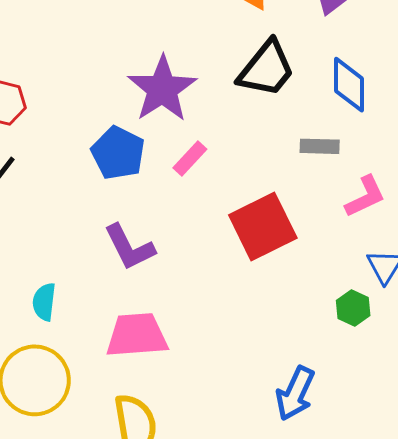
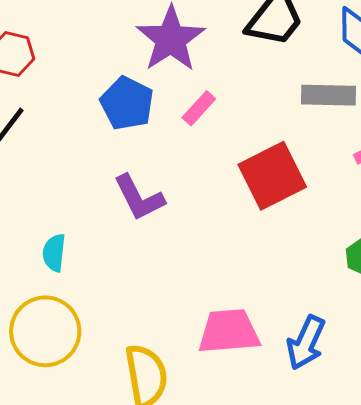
gray rectangle: (320, 146) -> (329, 95), size x1.4
pink trapezoid: (137, 335) -> (229, 331), moved

